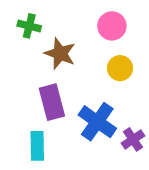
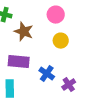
purple rectangle: (52, 102) -> (19, 62), turned -70
blue cross: (97, 122) -> (47, 74), size x0.7

